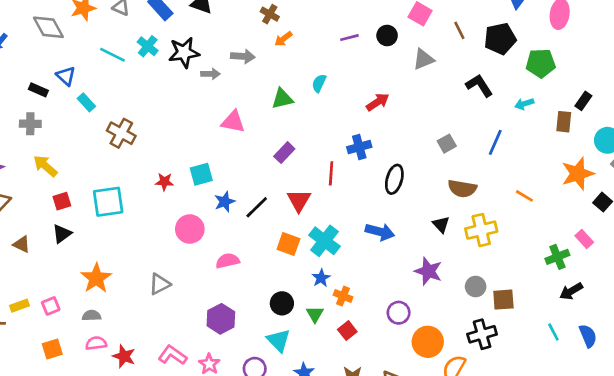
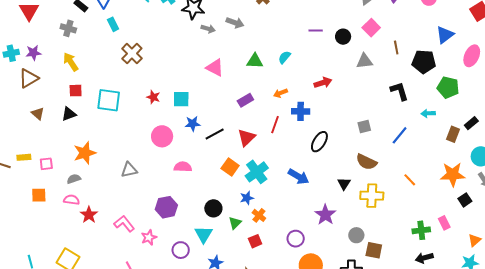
orange arrow: (283, 39) -> (280, 93), moved
gray semicircle: (92, 316) -> (74, 179), turned -32

